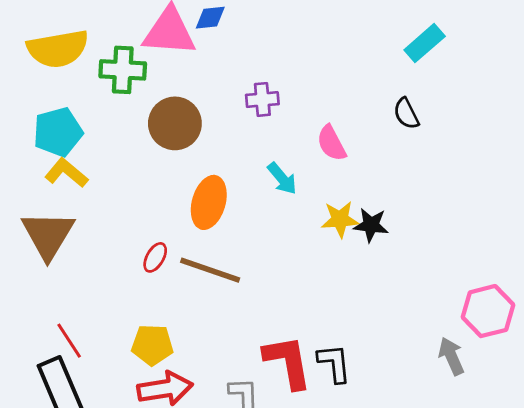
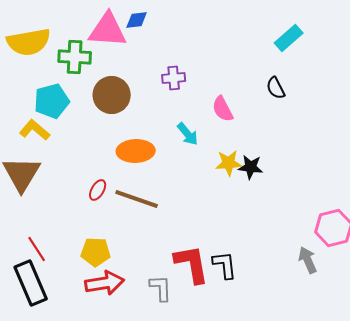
cyan pentagon: (58, 132) -> (52, 101), moved
orange ellipse: (209, 202) -> (136, 151), turned 72

